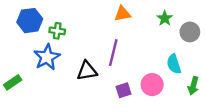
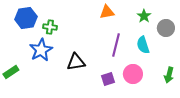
purple line: (113, 53) -> (116, 45), moved
cyan semicircle: (174, 64) -> (143, 45), moved

